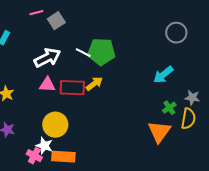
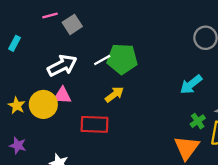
white line: (83, 53) -> (102, 60), turned -56
red rectangle: (72, 88) -> (94, 124), moved
yellow circle: (55, 125) -> (43, 104), moved

